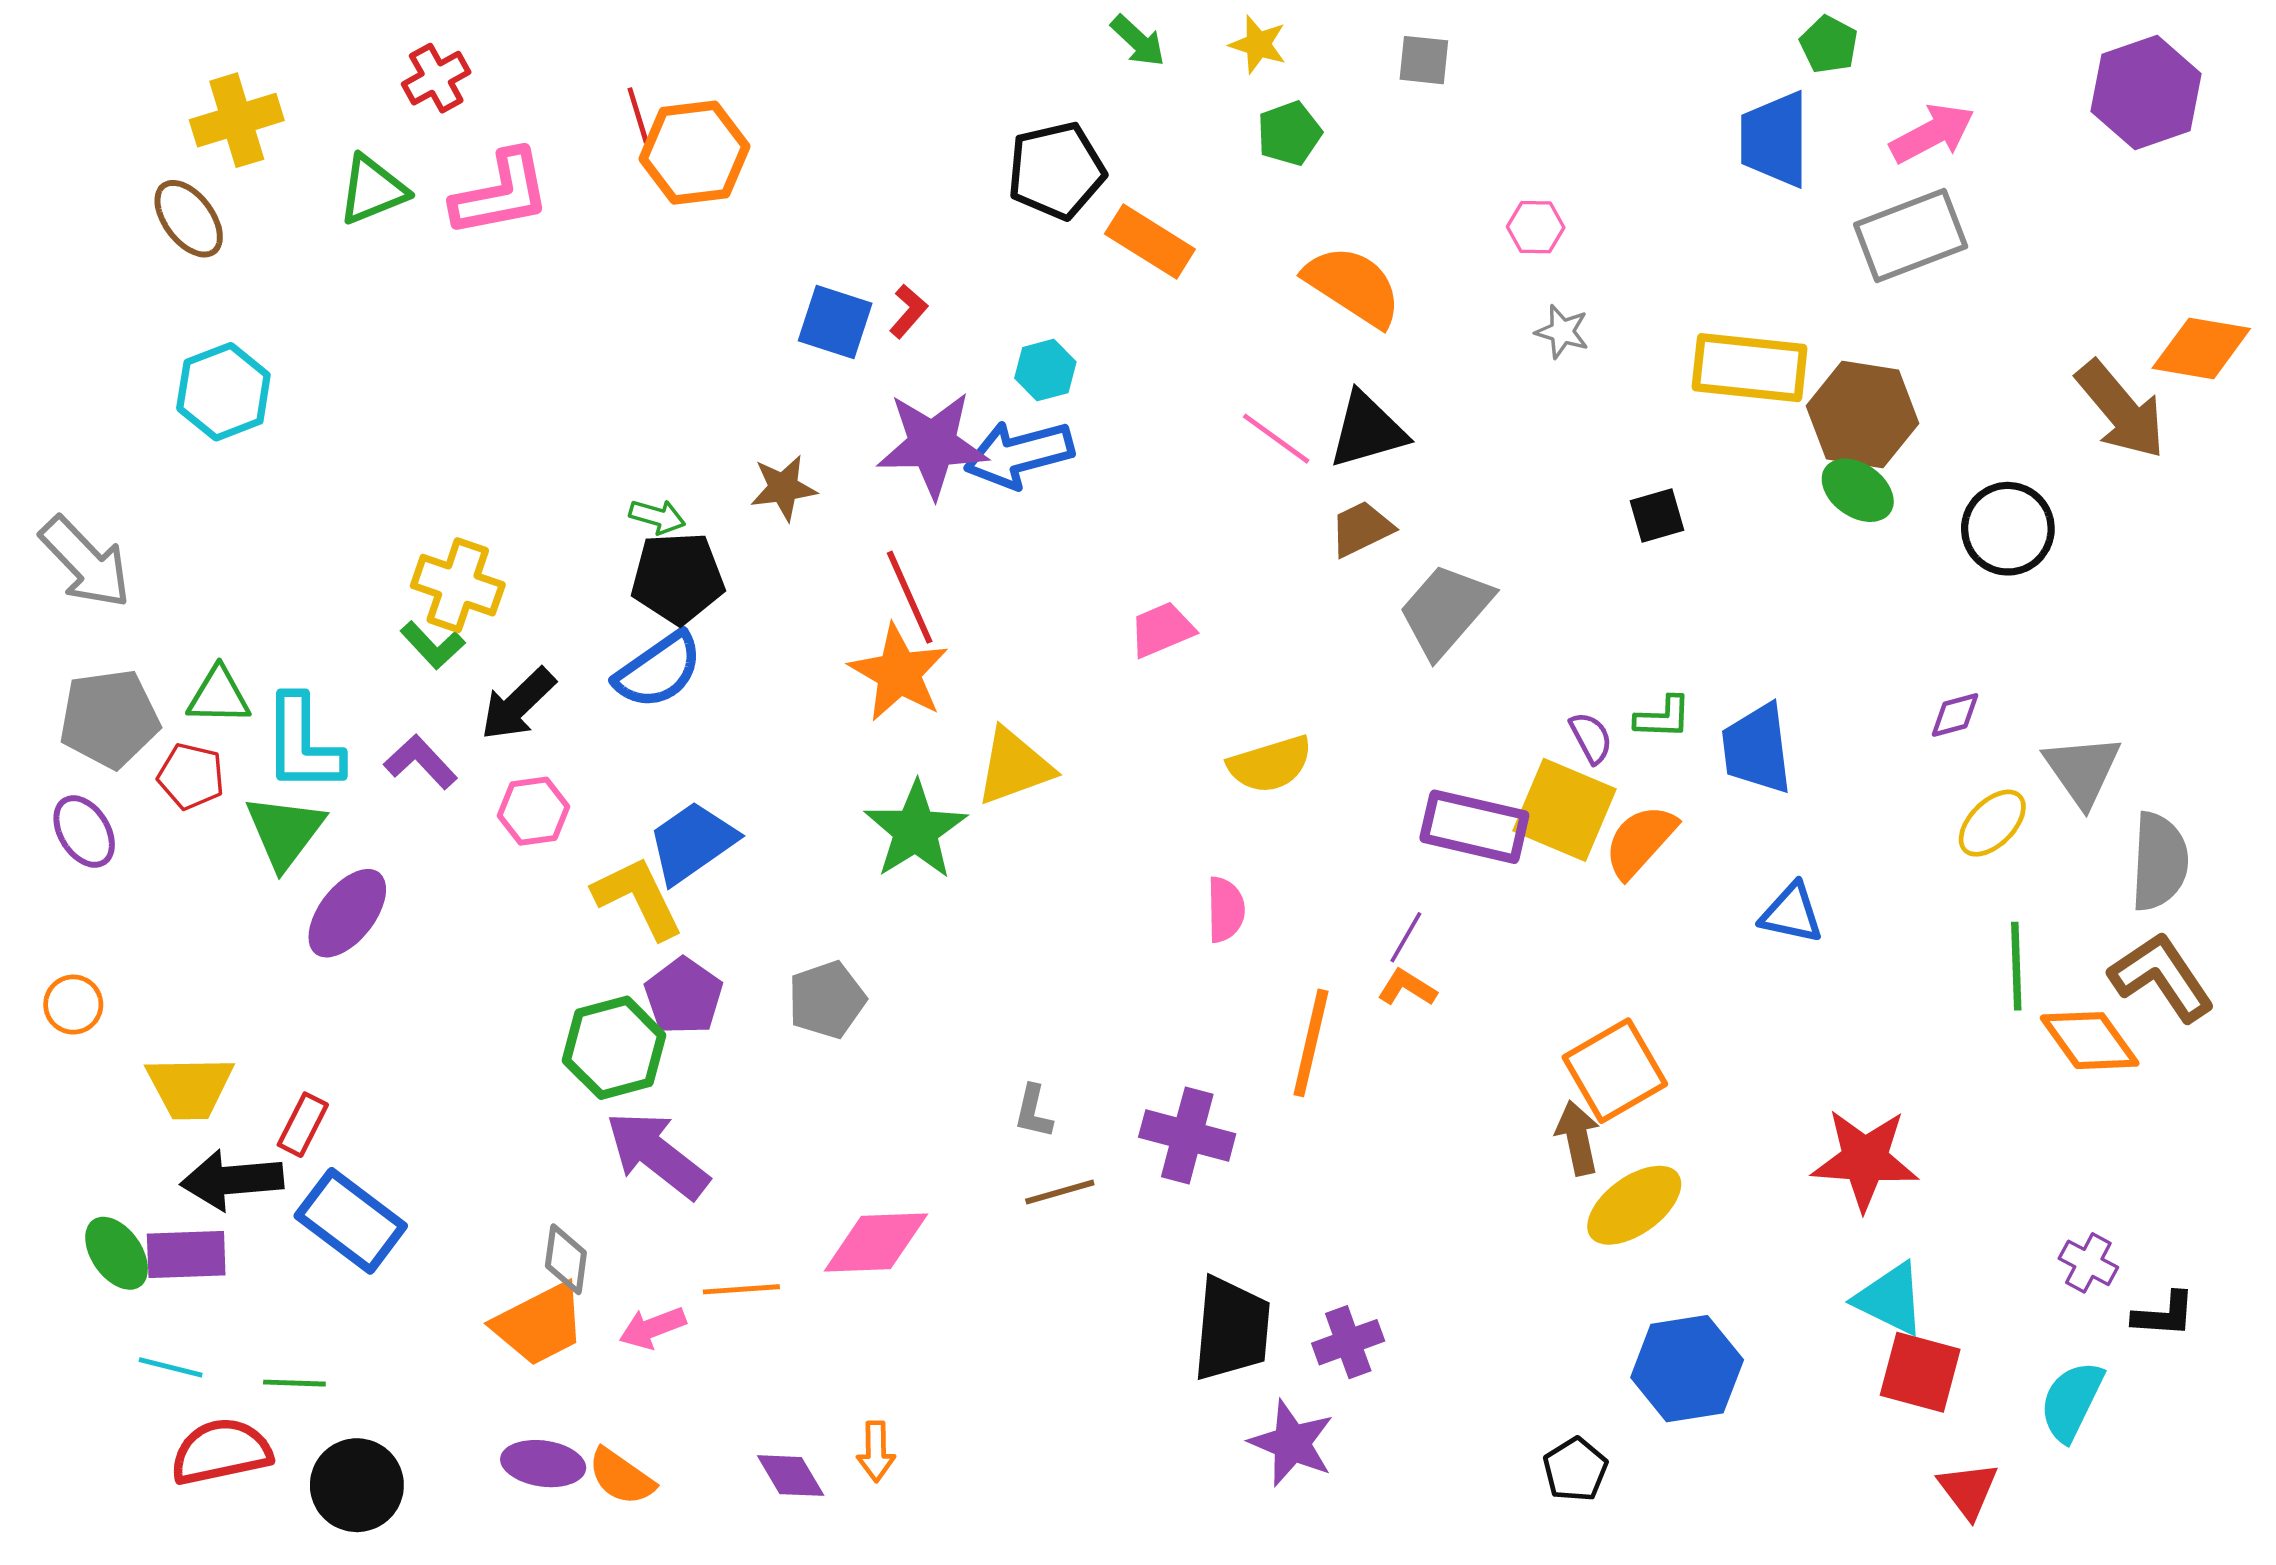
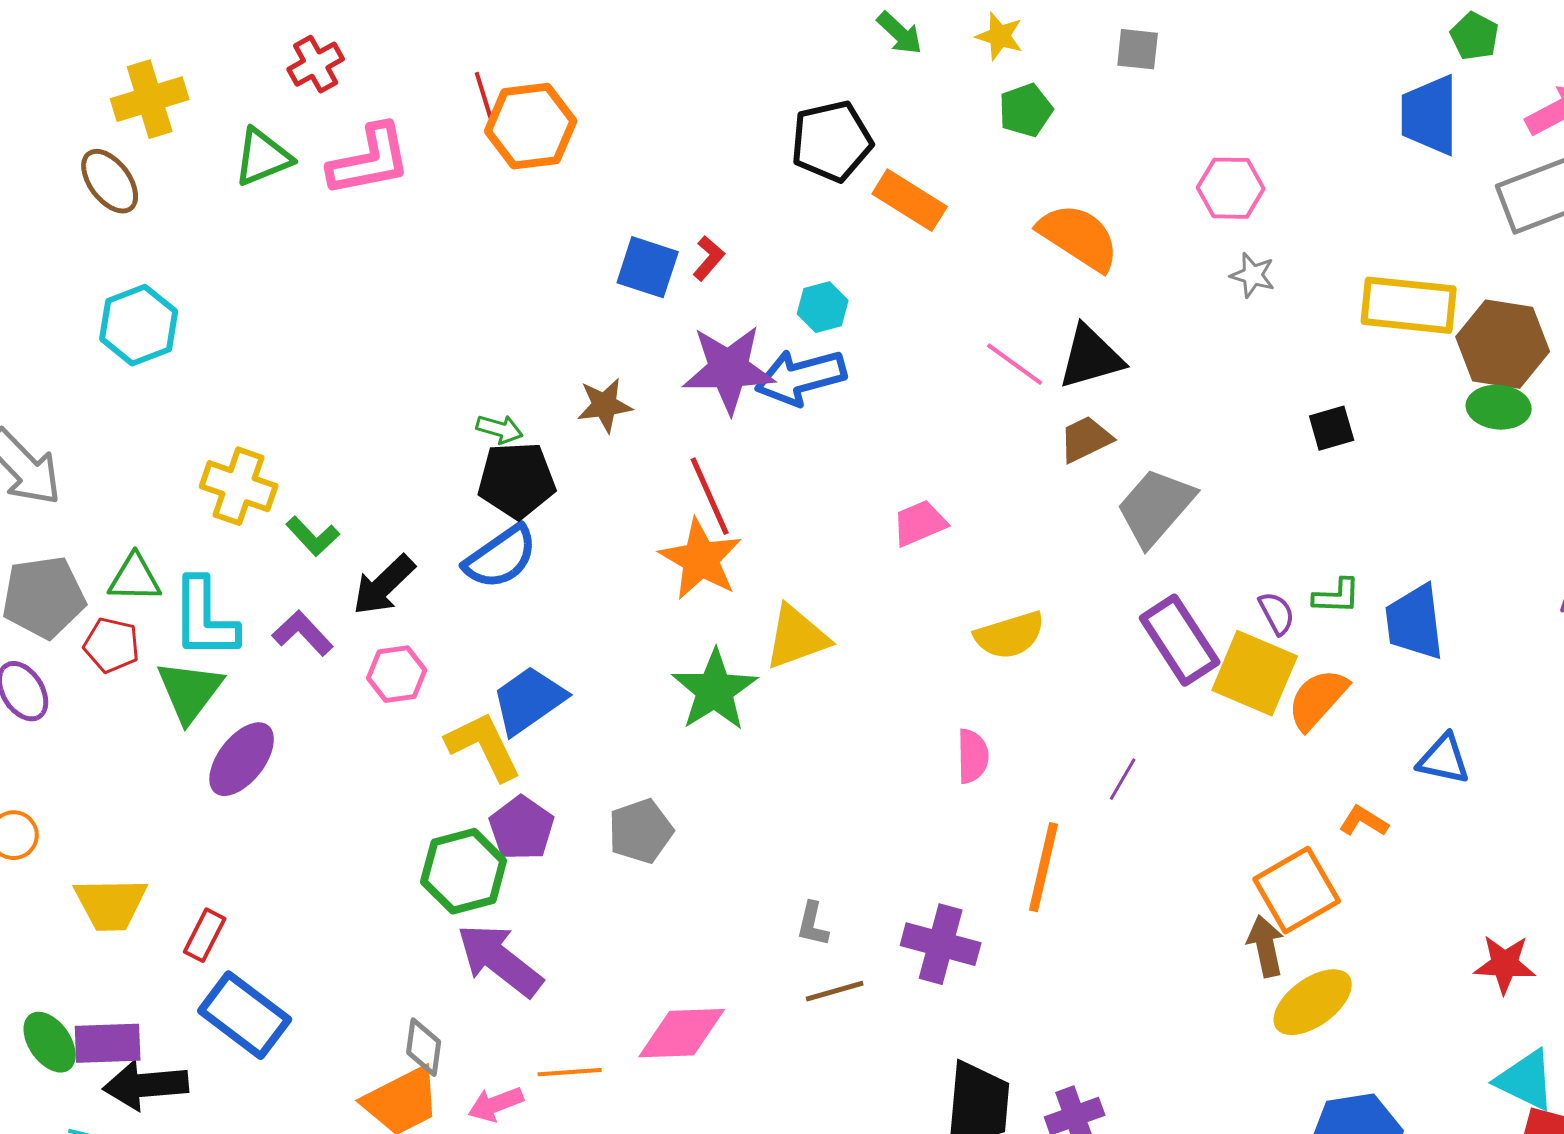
pink hexagon: (1536, 227) -> (1231, 188), size x1.4
green ellipse: (1858, 490) -> (1499, 407), turned -30
yellow cross: (458, 585) -> (239, 486), moved
purple rectangle: (1474, 827) -> (1180, 640), moved, turned 44
orange L-shape: (1407, 988) -> (1364, 821), moved
red star: (1865, 1160) -> (1505, 964), size x0.7
black arrow: (232, 1180) -> (146, 1085), moved

